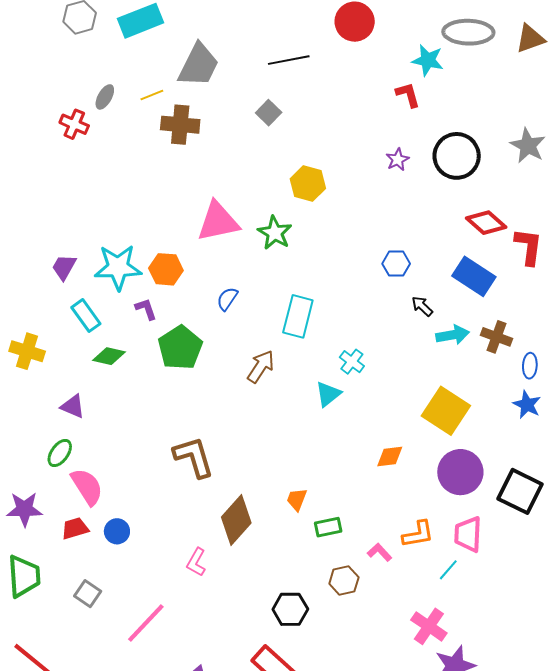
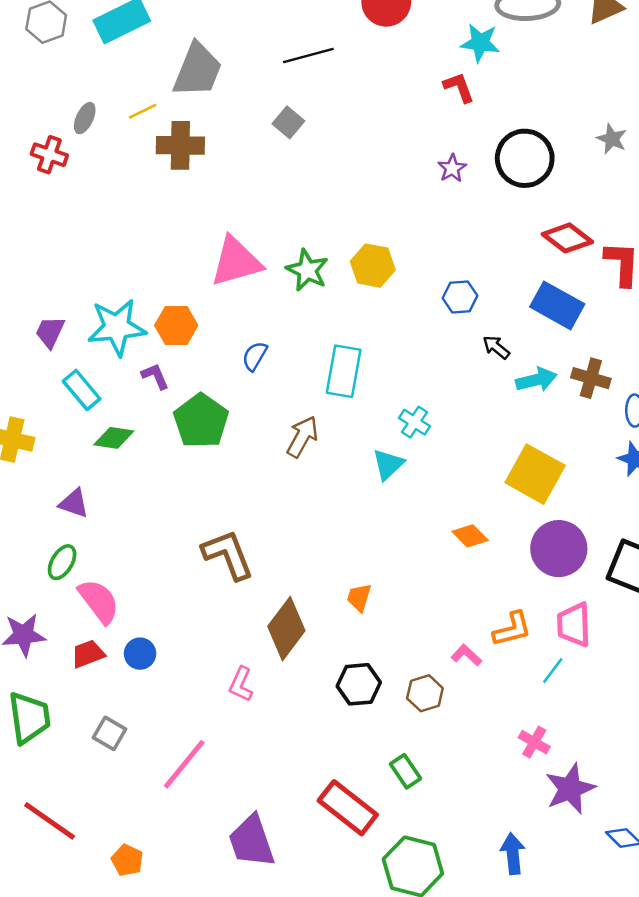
gray star: (528, 146) -> (612, 139), size x0.7
yellow hexagon: (308, 184) -> (373, 266), moved
orange diamond: (390, 456) -> (470, 536), turned 56
green rectangle: (328, 527) -> (405, 771), moved, turned 72
black hexagon: (290, 609) -> (359, 684), moved
pink cross: (429, 626) -> (534, 742), size x0.7

